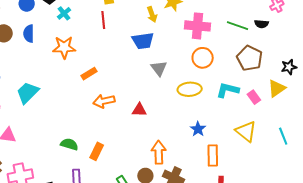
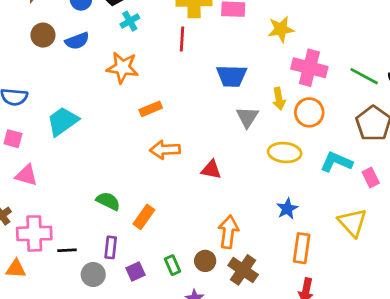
yellow arrow: (152, 14) -> (279, 99), moved
blue semicircle: (29, 34) -> (77, 41), turned -120

